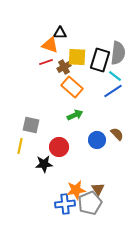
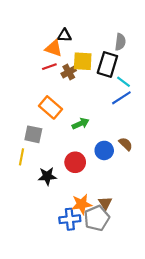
gray semicircle: (118, 53) -> (120, 42), moved, size x0.7
orange rectangle: (72, 87) -> (50, 107), moved
red circle: (59, 147) -> (75, 162), moved

